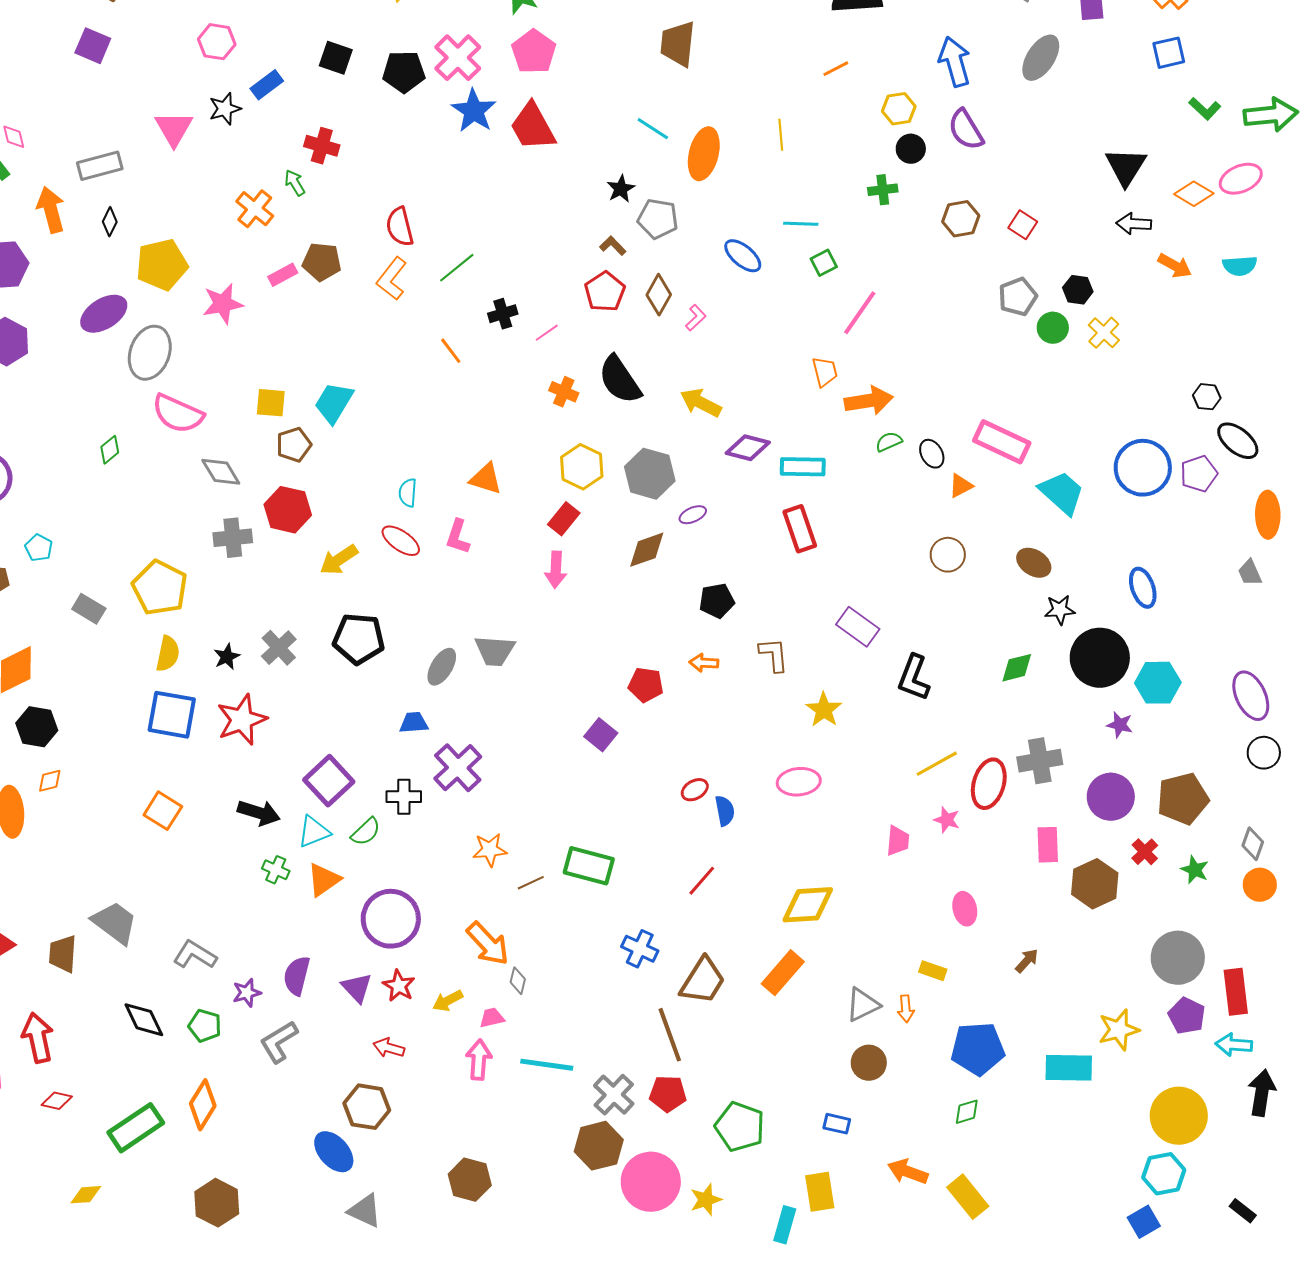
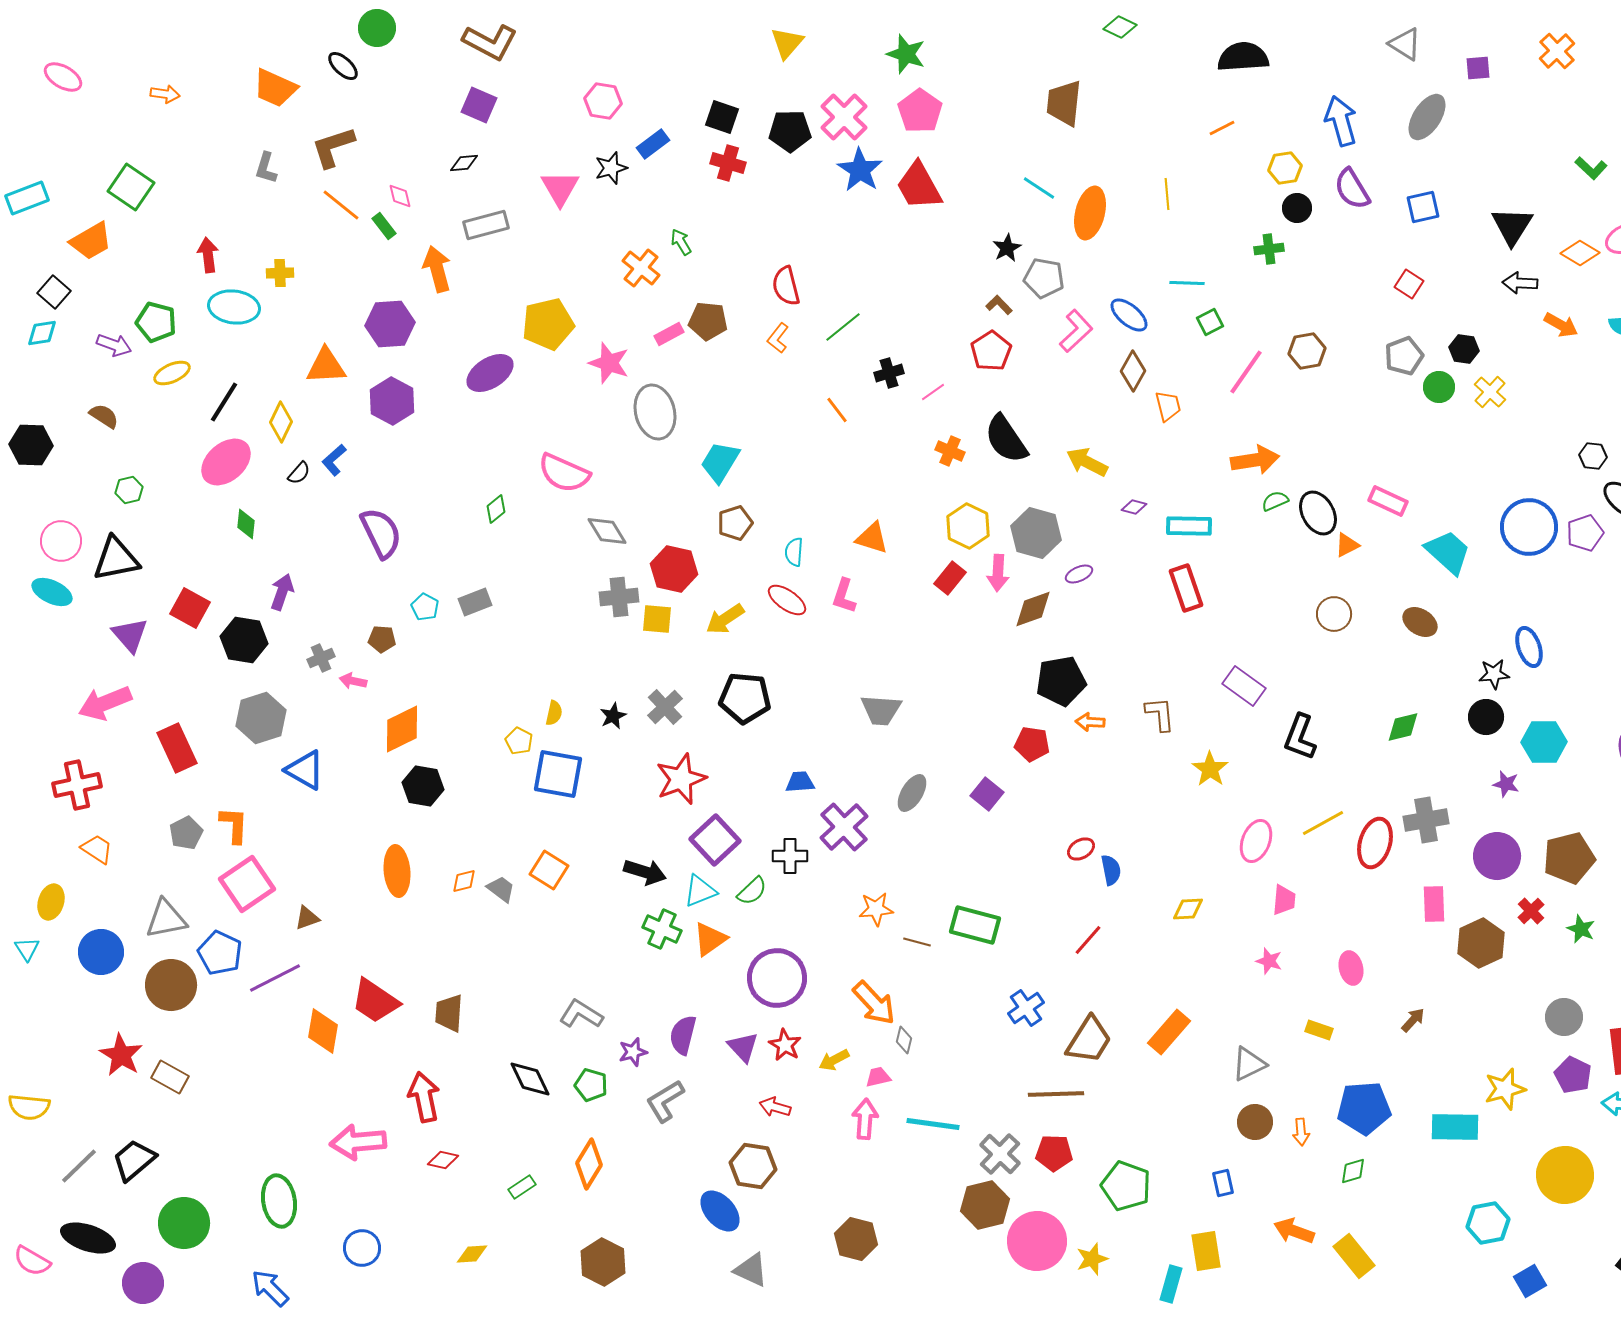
blue square: (1169, 53) -> (1423, 207), moved
red cross: (322, 146) -> (728, 163), moved
brown hexagon: (961, 219) -> (1307, 351), moved
black diamond: (110, 222) -> (464, 163), moved, turned 60
orange L-shape: (392, 279) -> (778, 338), size x0.7
brown diamond: (659, 295) -> (1133, 371), moved
pink star: (223, 304) -> (609, 363), turned 30
pink L-shape: (696, 318) -> (1076, 331), moved, size x1.6
gray ellipse: (150, 353) -> (655, 412), moved, turned -34
orange trapezoid: (825, 372) -> (1168, 406), moved
yellow square: (271, 403) -> (657, 619), moved
pink rectangle: (1002, 442) -> (1388, 501), size x0.7
brown pentagon: (294, 445) -> (735, 523), moved
purple diamond: (748, 448) -> (1134, 507), size x0.6
black ellipse: (932, 454) -> (1318, 513), size x1.5
pink arrow: (556, 570) -> (998, 573), moved
yellow pentagon: (160, 588) -> (519, 741), moved, size x0.5
black pentagon: (717, 601) -> (1061, 681), moved, size x1.4
gray rectangle: (89, 609) -> (475, 602), moved, turned -52
black star: (1060, 610) -> (1494, 674), moved
yellow semicircle: (168, 654) -> (554, 713), size x0.7
black circle: (1100, 658) -> (1486, 717), size x0.6
gray ellipse: (442, 667) -> (912, 793), moved
red star: (242, 720) -> (681, 779), moved
orange diamond: (50, 781) -> (464, 881), moved
pink ellipse: (799, 782) -> (1256, 841), moved, turned -63
pink star: (947, 820) -> (1269, 961), moved
green cross: (276, 870) -> (662, 929), size x1.4
brown line: (531, 883) -> (917, 942), turned 40
yellow diamond: (808, 905) -> (1188, 909), moved, size x0.6
gray trapezoid: (115, 923) -> (501, 889), moved, size x0.6
blue cross: (640, 949) -> (1026, 1008), turned 30
gray circle: (1178, 958) -> (1564, 1017), size x0.7
orange arrow: (906, 1009) -> (1301, 1132), moved
brown line: (670, 1035) -> (1056, 1094), turned -72
blue rectangle: (837, 1124) -> (1223, 1183), turned 64
green rectangle: (136, 1128) -> (522, 1187), size x0.5
cyan hexagon: (1164, 1174) -> (1488, 1223), moved

